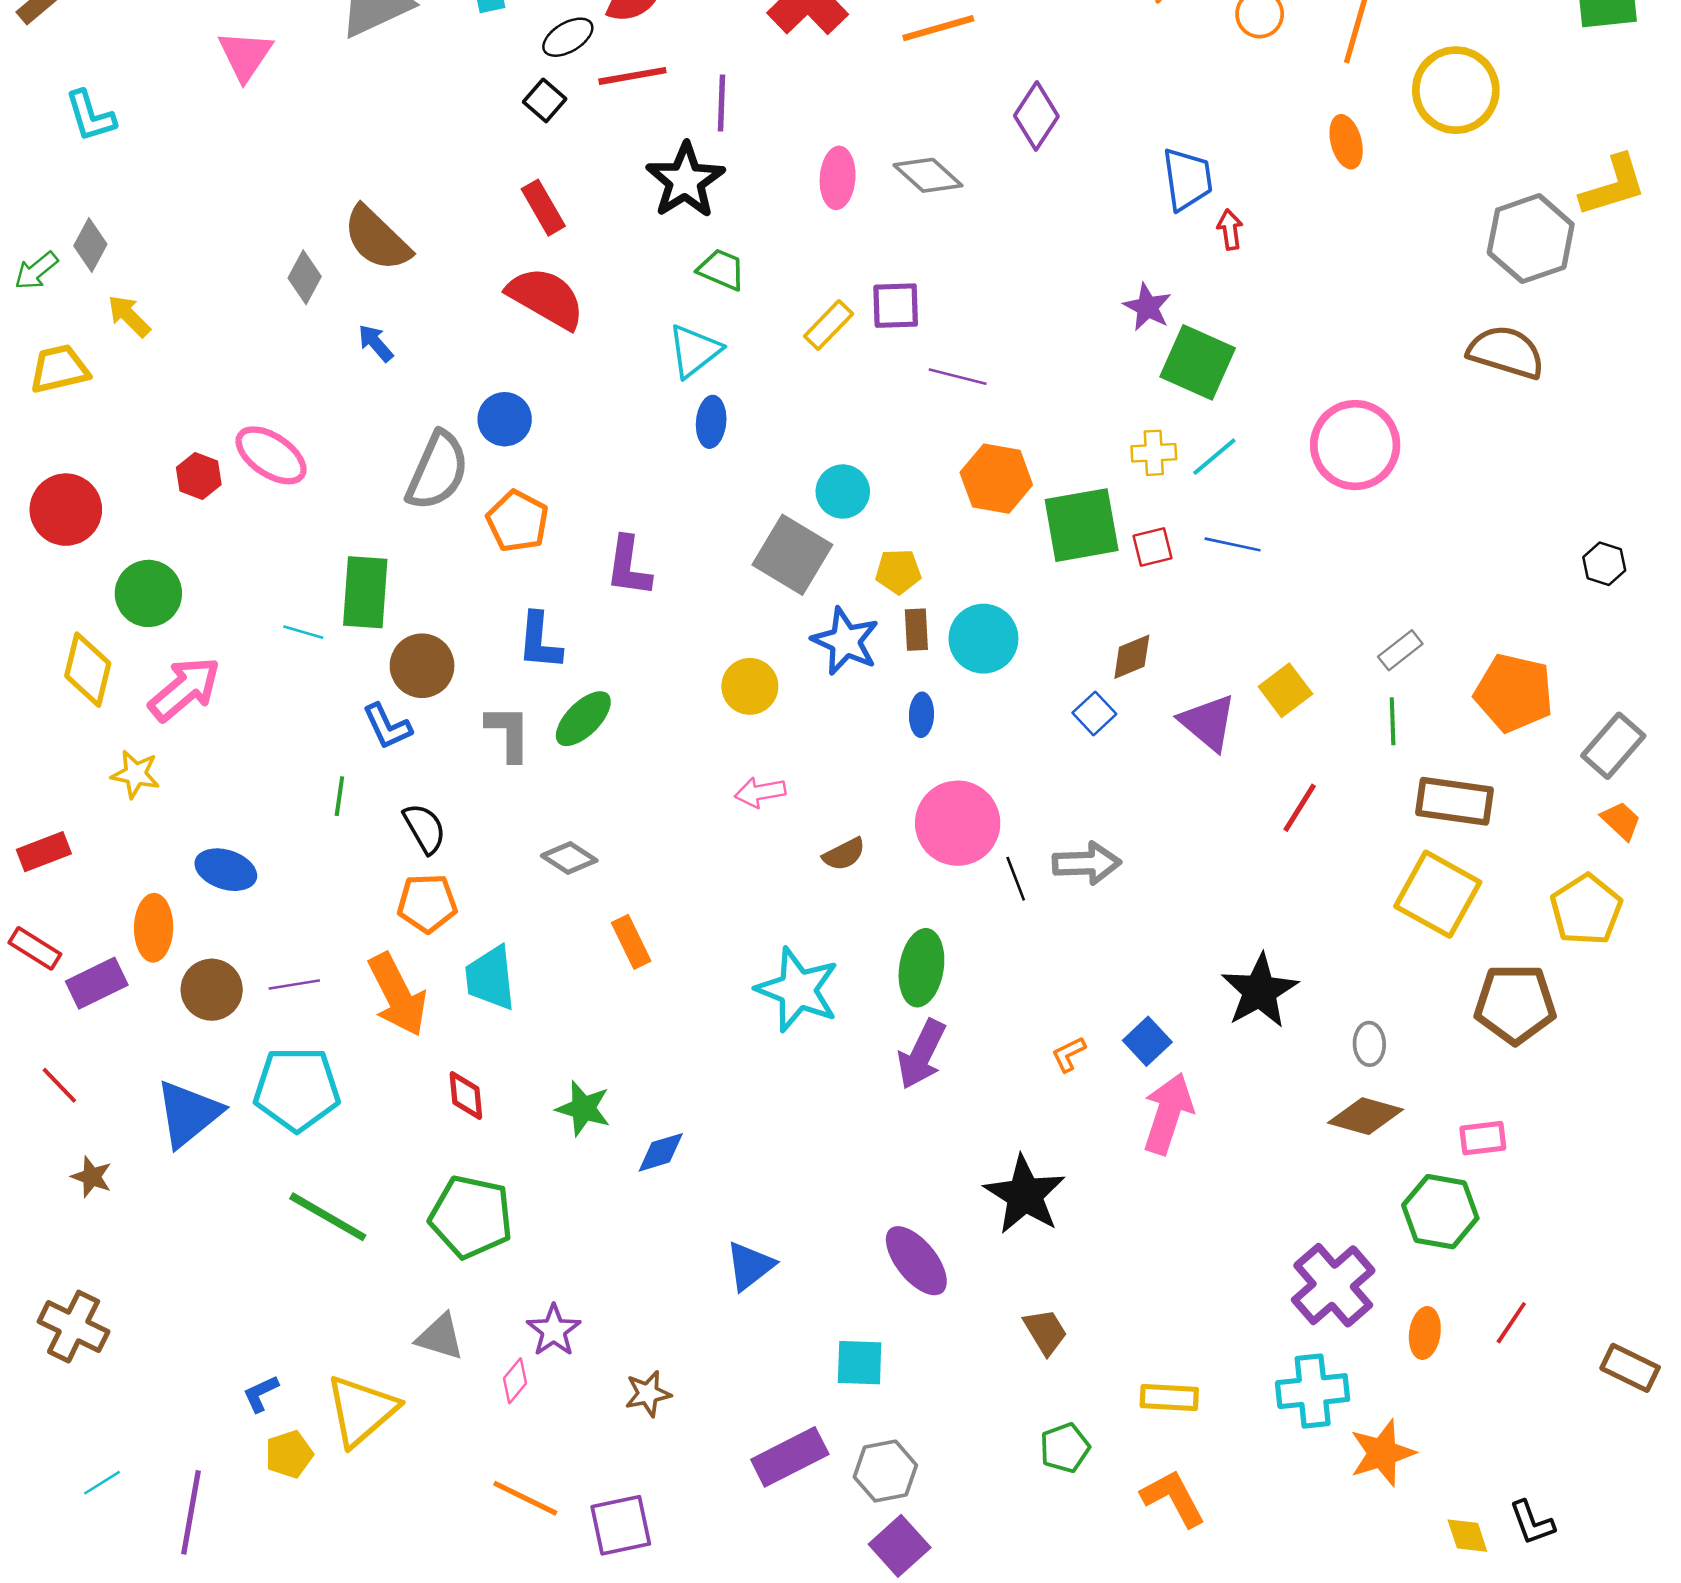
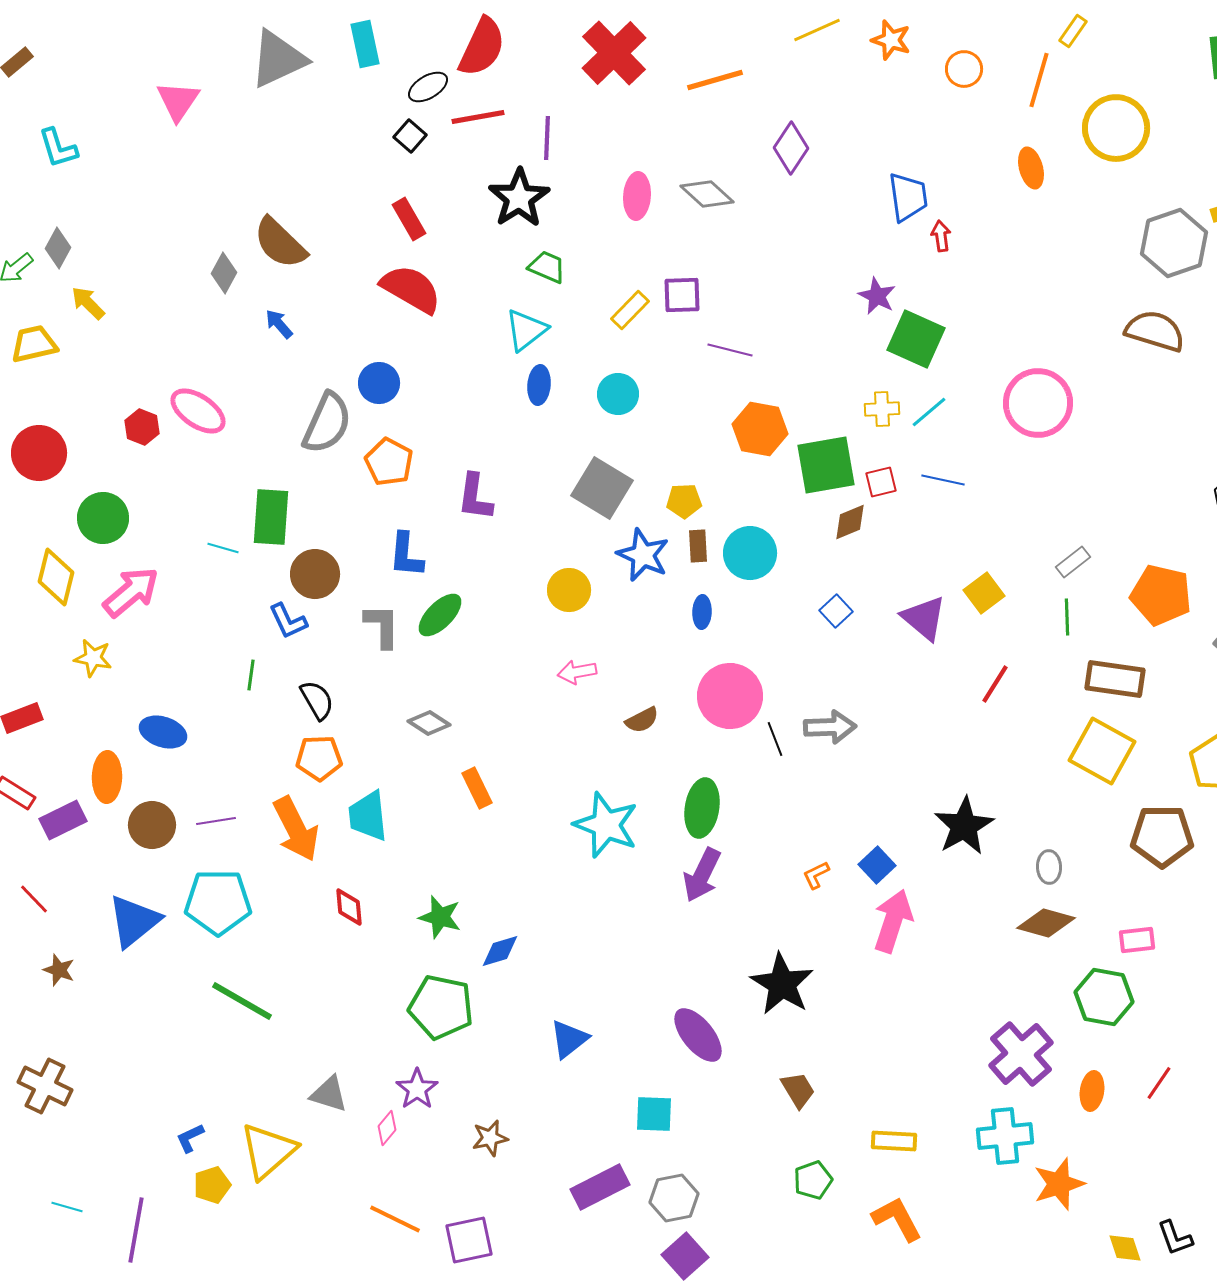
cyan circle: (843, 492) -> (618, 394), moved
brown diamond: (1132, 657) -> (850, 522), moved
green pentagon: (471, 1217) -> (441, 1007), moved
cyan line: (102, 1483) -> (67, 1207), turned 48

